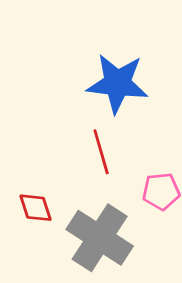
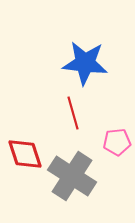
red diamond: (36, 208) -> (25, 154), size x1.4

